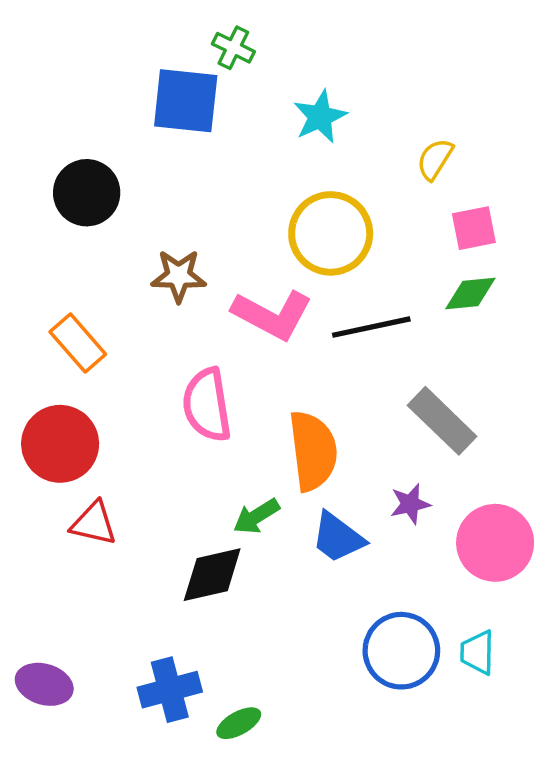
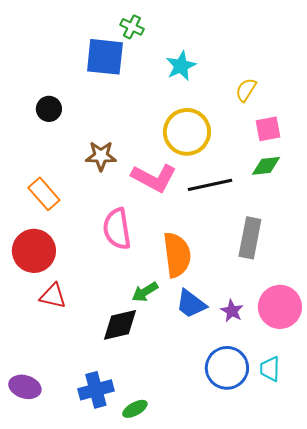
black circle: (87, 193) -> (49, 109), size x0.7
gray rectangle: (442, 421) -> (250, 238), turned 57
purple star: (410, 504) -> (232, 311), moved, turned -30

